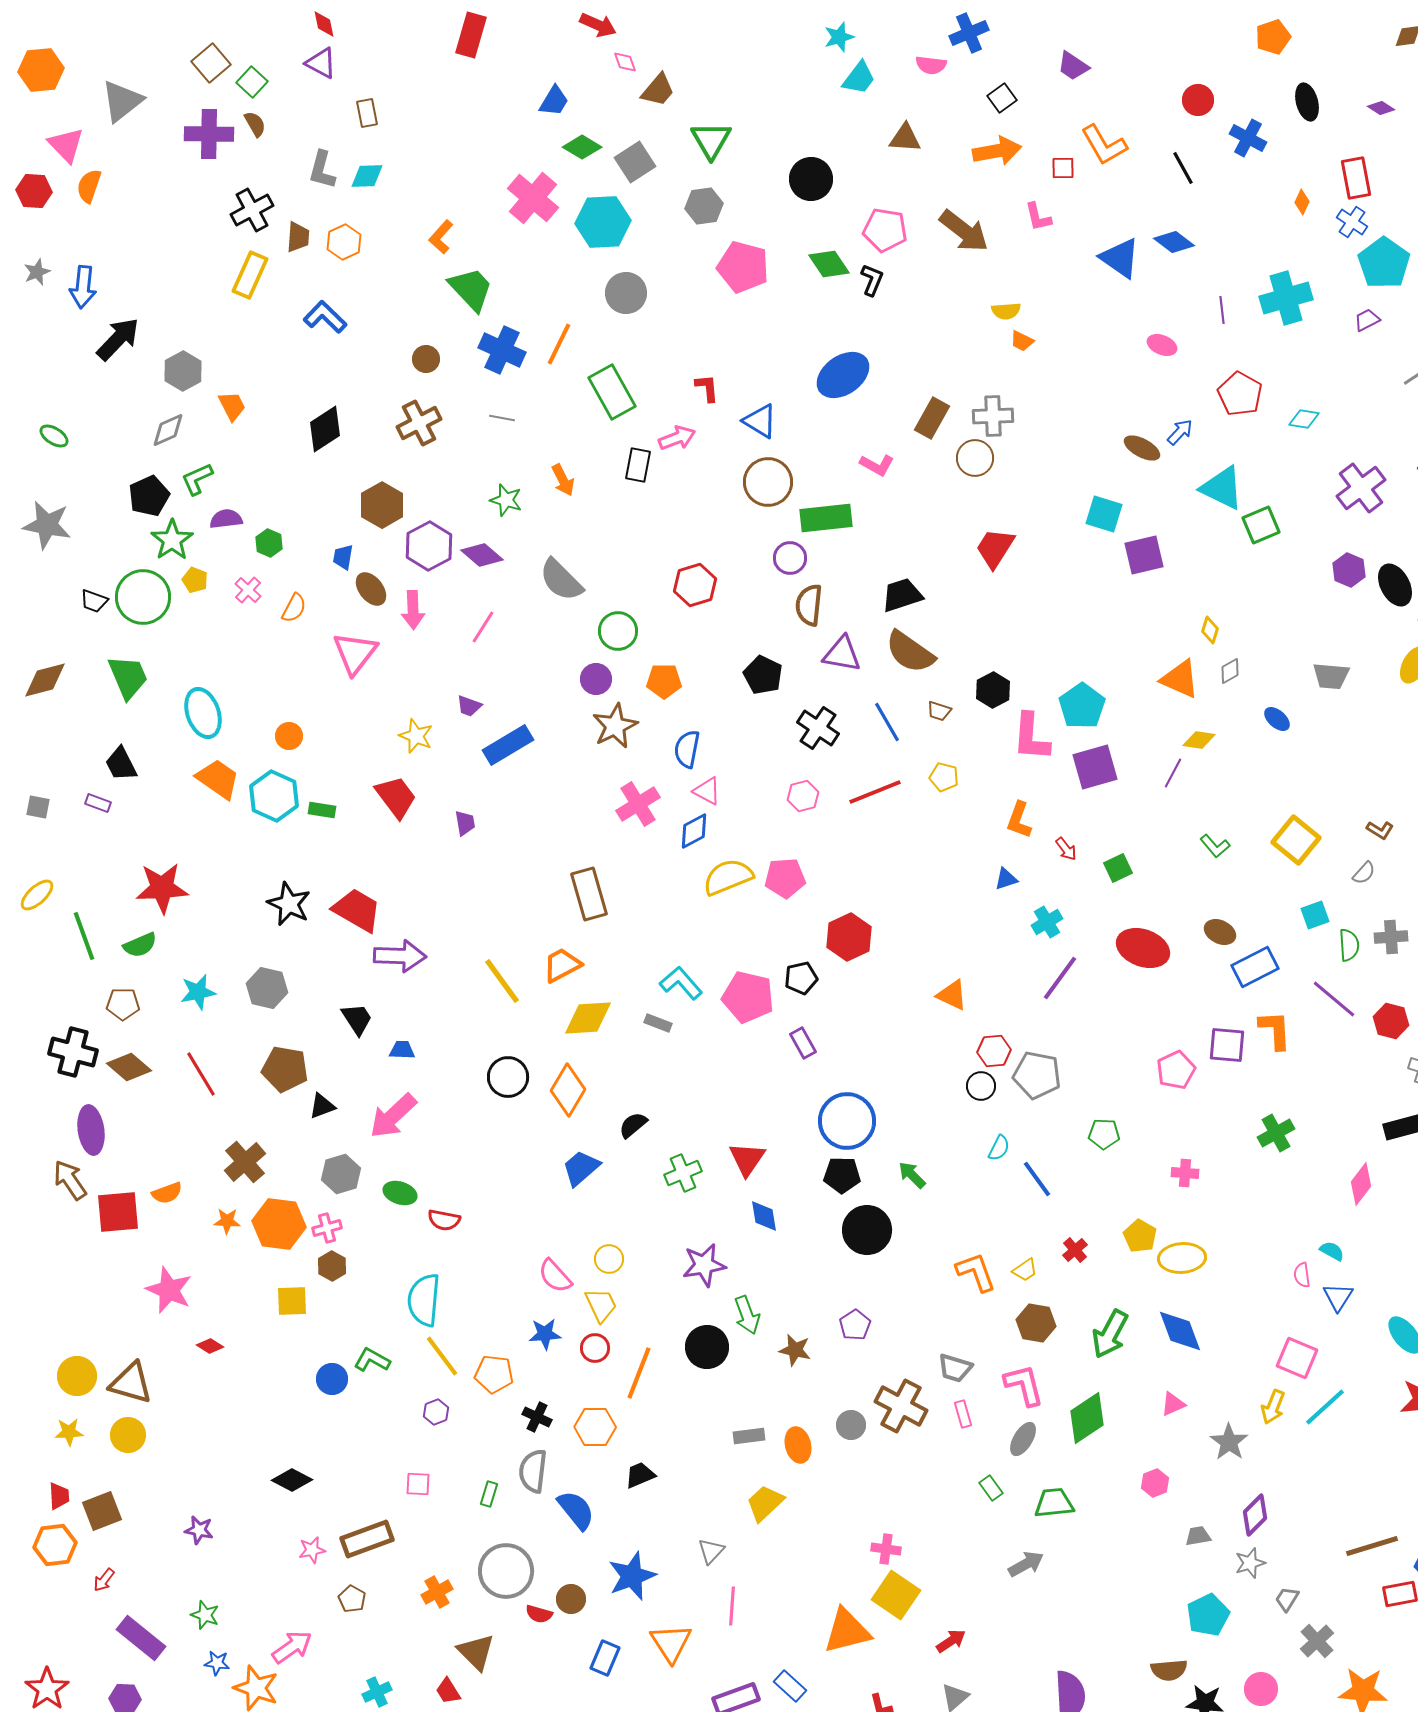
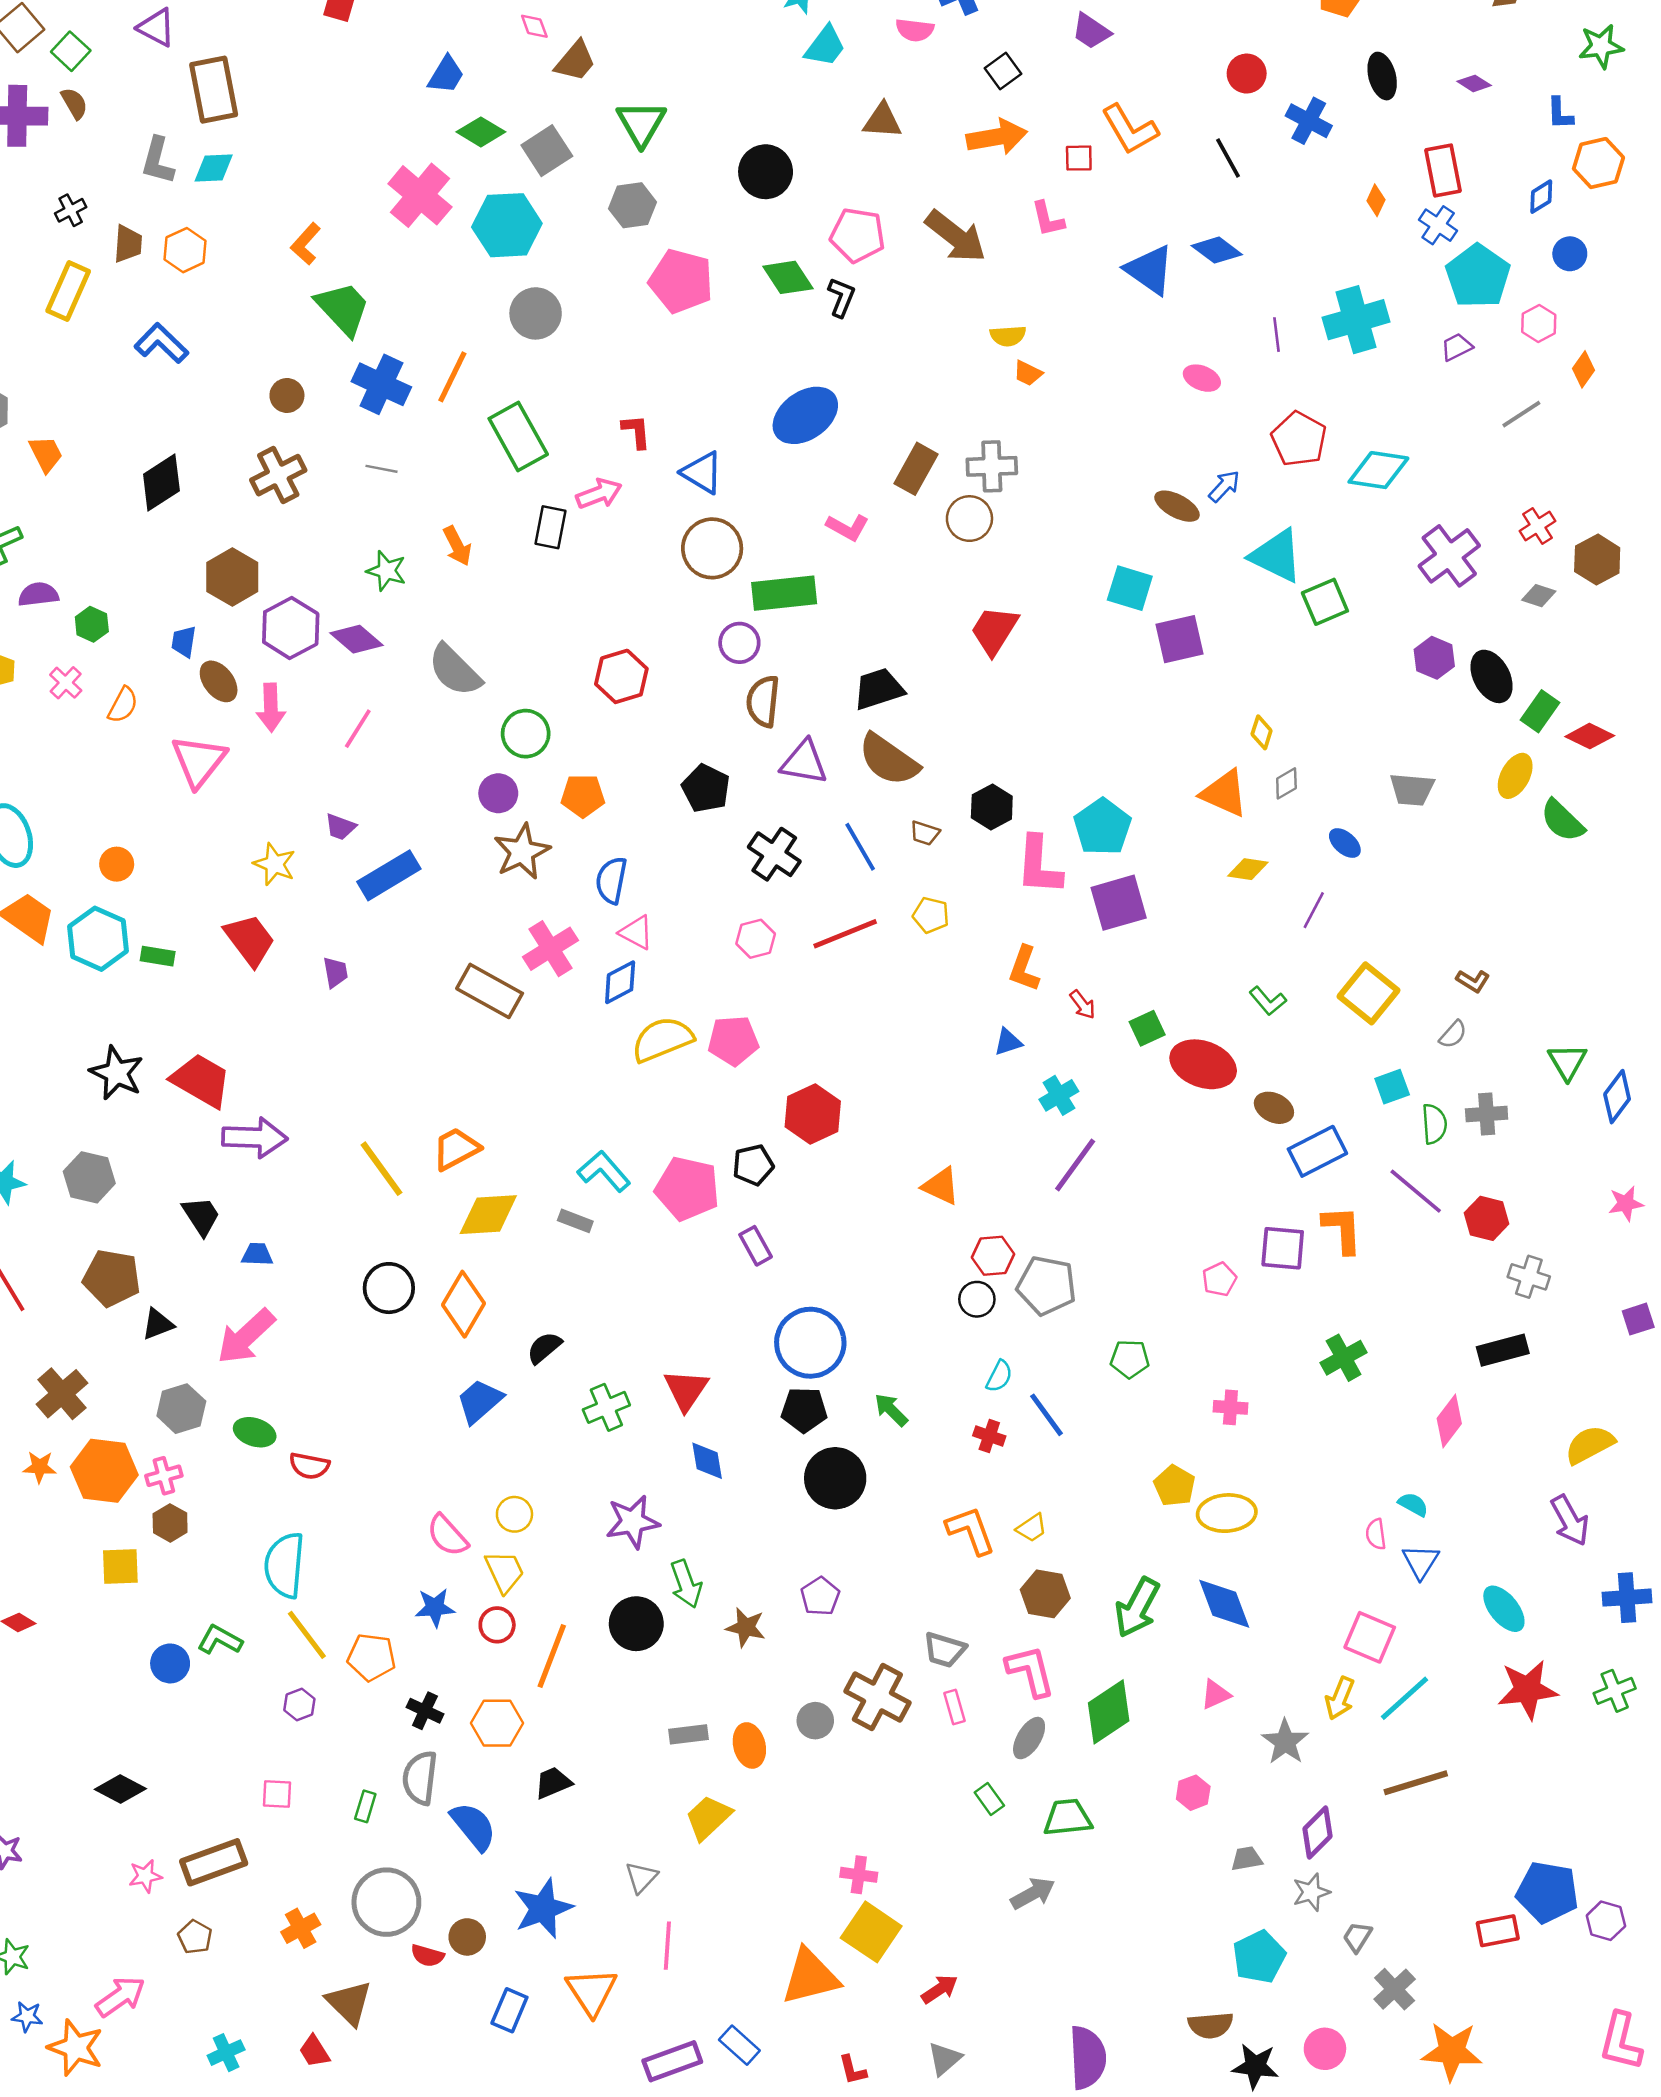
brown rectangle: (367, 113) -> (214, 90), size x1.8
black cross: (252, 210) -> (71, 210), size x0.6
cyan diamond: (1304, 419) -> (1378, 470), size x1.6
purple line: (1173, 773) -> (1314, 910), moved
brown rectangle: (589, 894) -> (490, 991), moved, turned -45
red ellipse: (1143, 948) -> (1203, 1064), moved
pink pentagon: (1176, 1070) -> (1219, 1279), size x0.7
red cross: (1075, 1250) -> (989, 1436), moved, turned -30
brown line: (1372, 1546) -> (1416, 1783), moved

